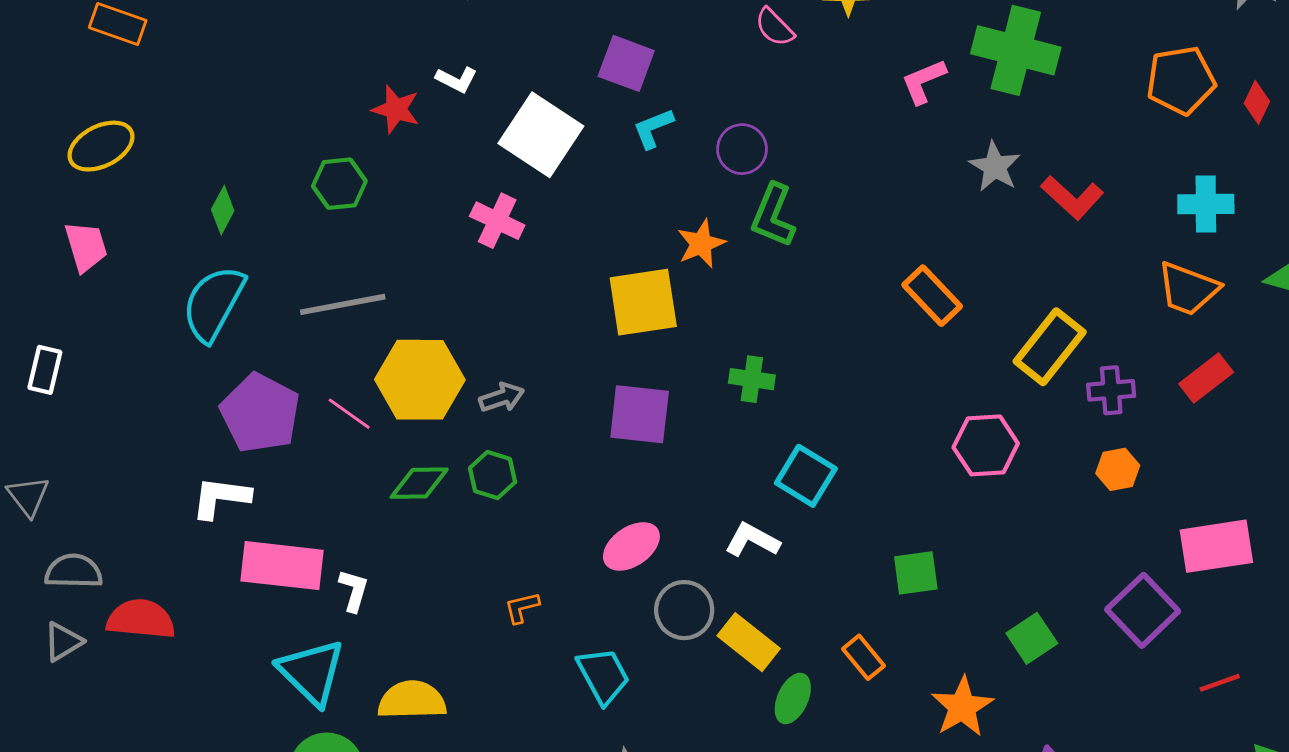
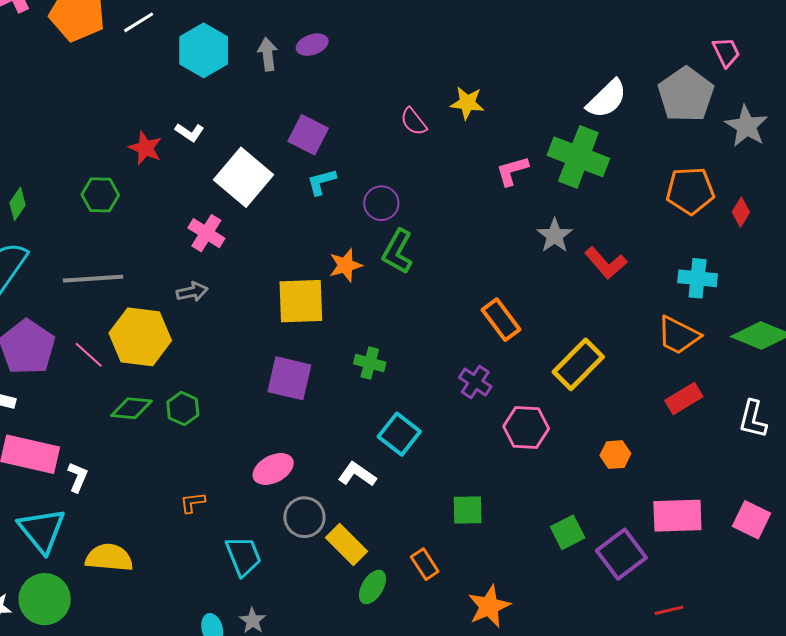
purple cross: (1111, 390) -> (475, 382), moved, turned 32
gray arrow: (502, 397) -> (192, 292), moved
green square: (1032, 638) -> (568, 532), moved

